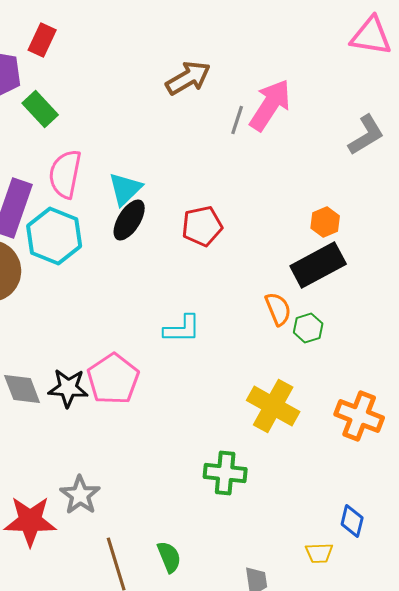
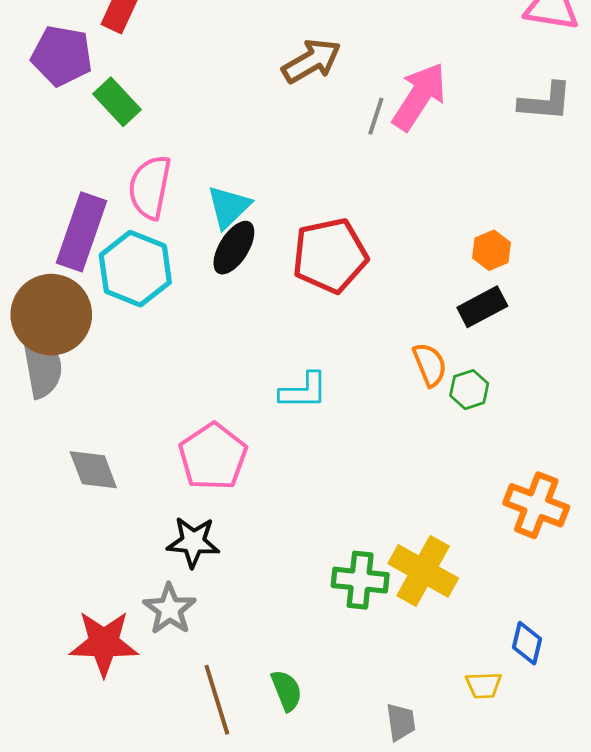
gray L-shape: (366, 135) -> (545, 102), moved, turned 36
red pentagon: (202, 226) -> (330, 255), size x1.4
black rectangle: (318, 265) -> (482, 307), size x0.7
black star: (68, 388) -> (193, 542), moved
yellow cross: (273, 406) -> (423, 571), moved

